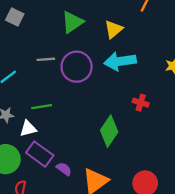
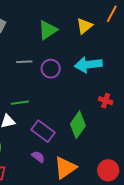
yellow triangle: (114, 29) -> (84, 26), moved
purple circle: (77, 67) -> (51, 69), size x0.7
purple rectangle: (40, 154) -> (43, 131), moved

